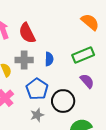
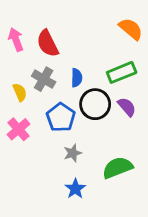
gray cross: (24, 60) -> (44, 79), turned 30
black circle: (63, 101) -> (95, 104), moved
gray star: (37, 115) -> (73, 153), moved

